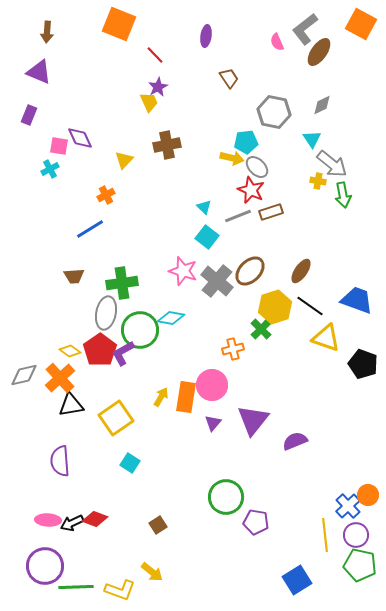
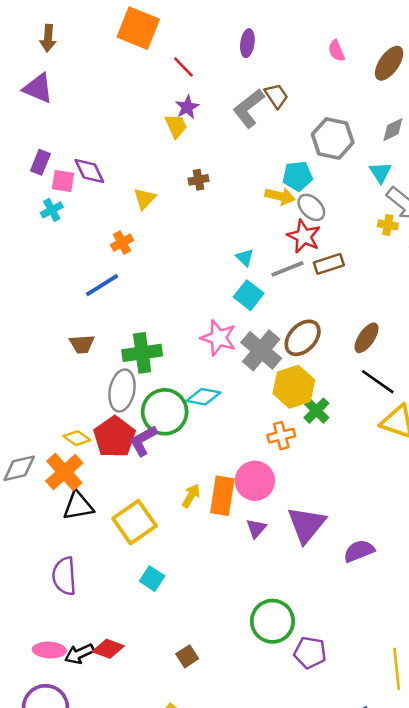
gray L-shape: (305, 29) -> (249, 108), moved
purple rectangle: (29, 115) -> (40, 162), moved
brown cross: (167, 145) -> (198, 180), size x0.6
yellow hexagon: (275, 307) -> (294, 387), moved

